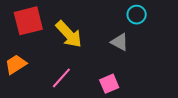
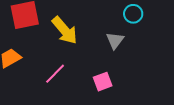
gray triangle: (120, 42) -> (115, 40), turned 36

